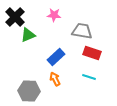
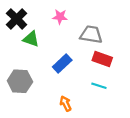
green triangle: (28, 35) -> (31, 39), turned 42
orange arrow: (55, 79) -> (66, 104), moved
gray hexagon: (29, 91) -> (20, 81), moved

